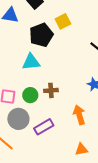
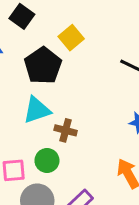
brown cross: (51, 90) -> (66, 130), moved, turned 32

